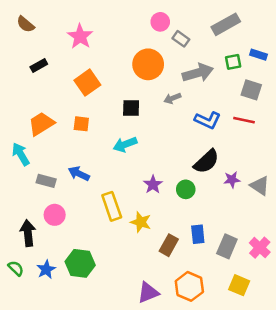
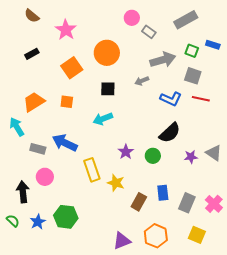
brown semicircle: (25, 24) -> (32, 16), moved
green square: (233, 62) -> (192, 51), turned 32
orange circle: (148, 64) -> (107, 53), moved
gray square: (251, 90) -> (193, 76), moved
blue arrow: (79, 174) -> (65, 143), size x1.4
purple star: (232, 180) -> (191, 157), moved

